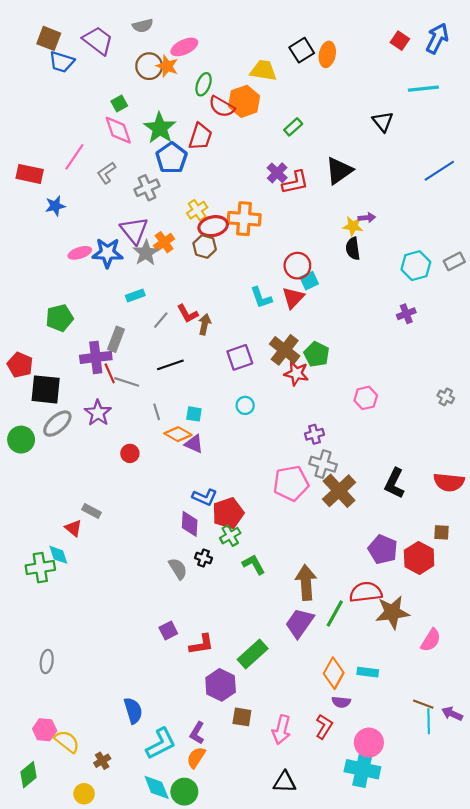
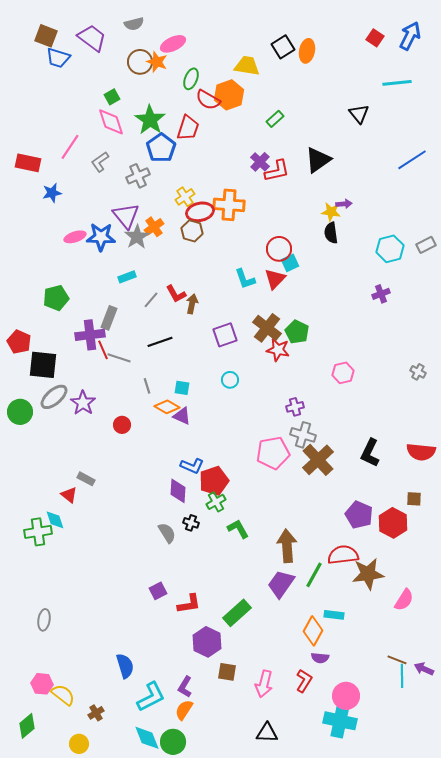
purple star: (98, 413) -> (83, 403), moved
cyan rectangle: (368, 672) -> (334, 615), moved

